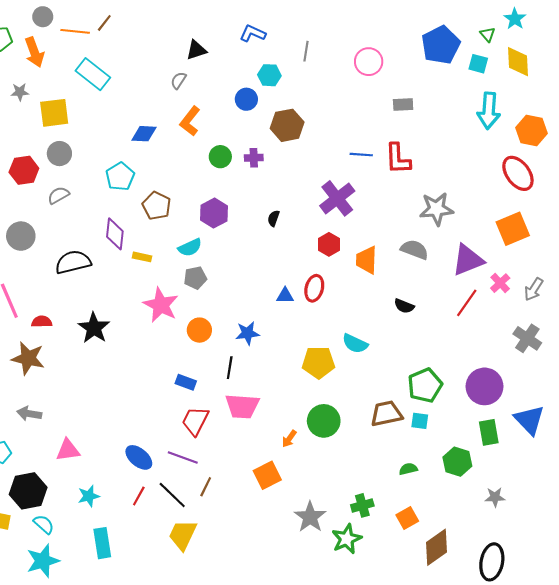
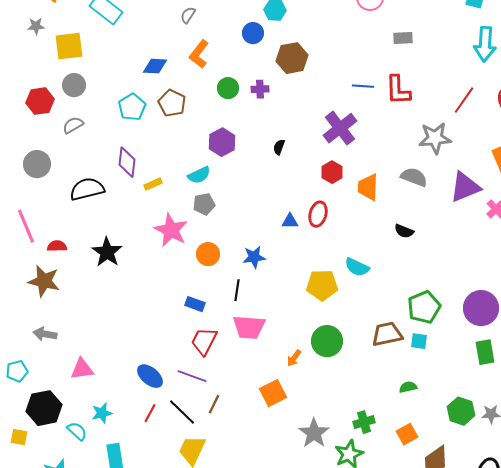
brown pentagon: (157, 206) -> (172, 103), moved
yellow rectangle: (142, 257) -> (153, 184), turned -36
red line: (467, 303) -> (464, 100), moved
green hexagon: (457, 462) -> (461, 411), moved
cyan semicircle: (44, 524) -> (77, 431), moved

